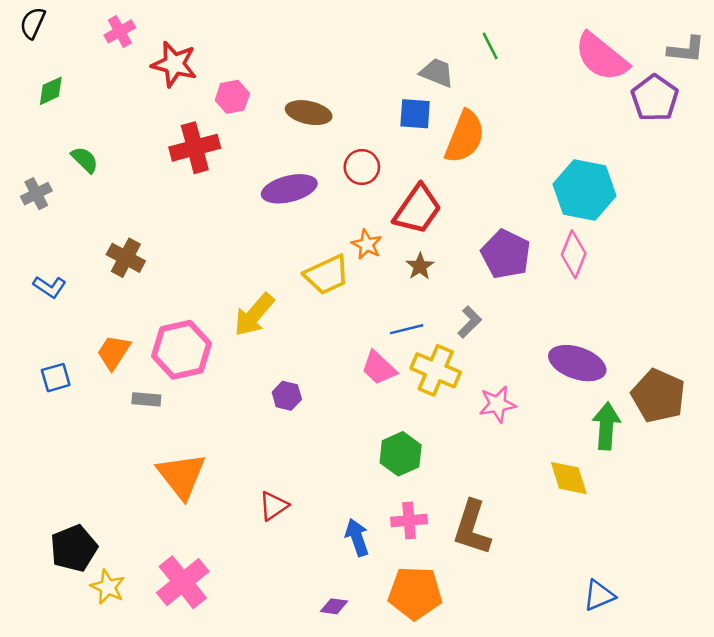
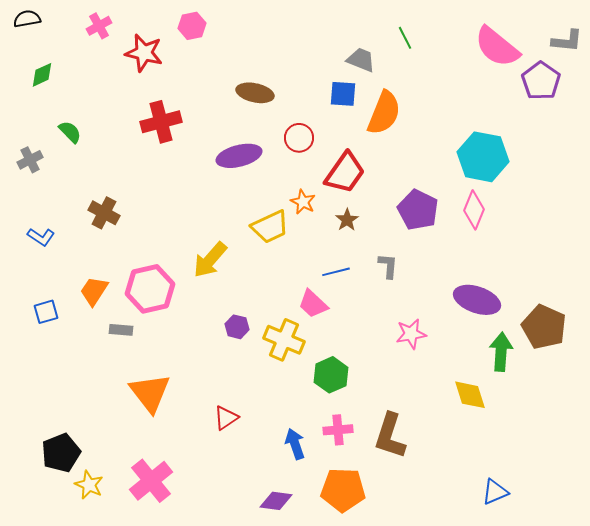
black semicircle: (33, 23) -> (27, 19), turned 56
pink hexagon: (232, 97) -> (192, 26), moved
gray L-shape: (470, 322) -> (388, 266), turned -40
yellow cross: (436, 370) -> (284, 340), moved
purple diamond: (334, 606) -> (276, 501), size x1.4

